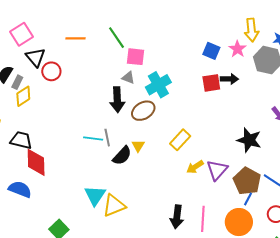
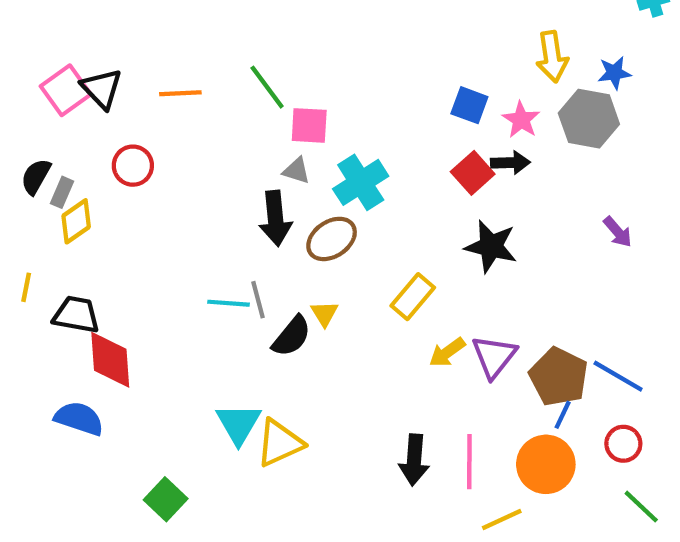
pink star: (237, 49) -> (521, 120), moved
black triangle: (35, 57) -> (102, 89), moved
red square: (211, 83) -> (473, 173), turned -30
black star: (249, 140) -> (491, 246), moved

